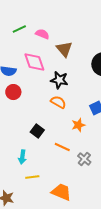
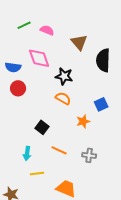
brown triangle: (64, 49) -> (79, 42), moved
orange line: (62, 147) -> (59, 150), moved
gray cross: (84, 159) -> (89, 155), turned -32

